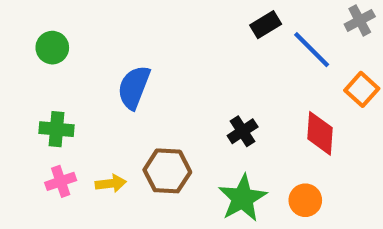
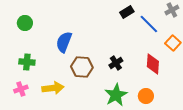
brown hexagon: (167, 171) -> (82, 67), moved
pink cross: (61, 181) -> (21, 89), moved
yellow arrow: (111, 184) -> (53, 88), size x1.5

